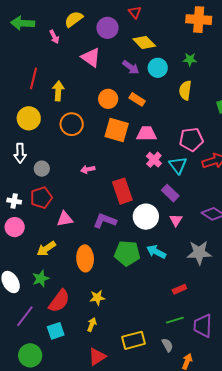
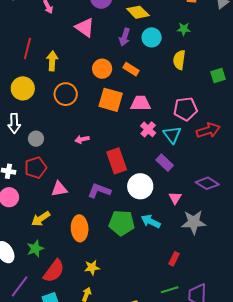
purple arrow: (131, 67) -> (125, 37), turned 72
pink triangle: (176, 220) -> (175, 198), moved
red rectangle: (179, 289) -> (174, 259), turned -40

